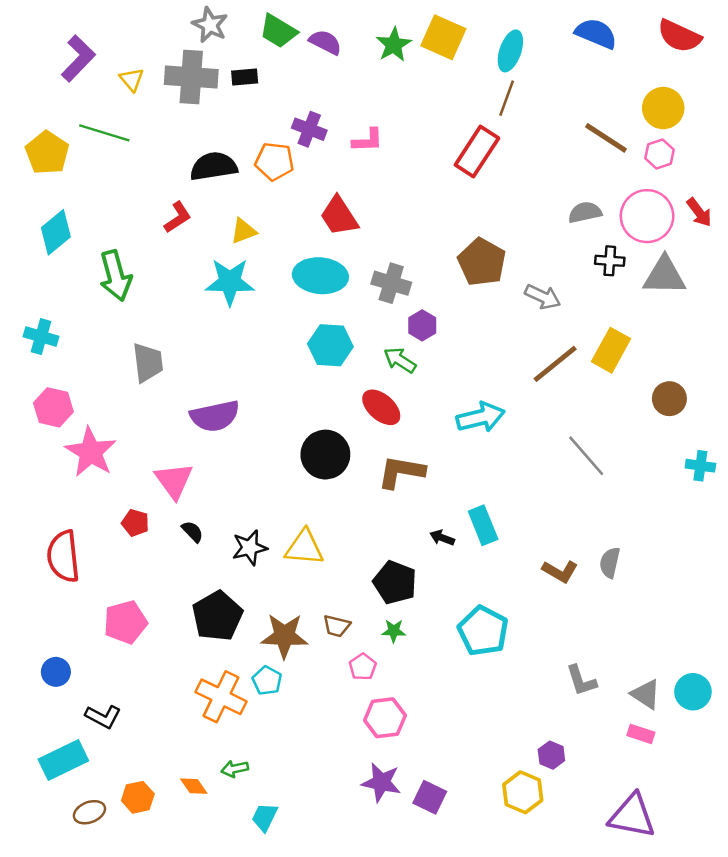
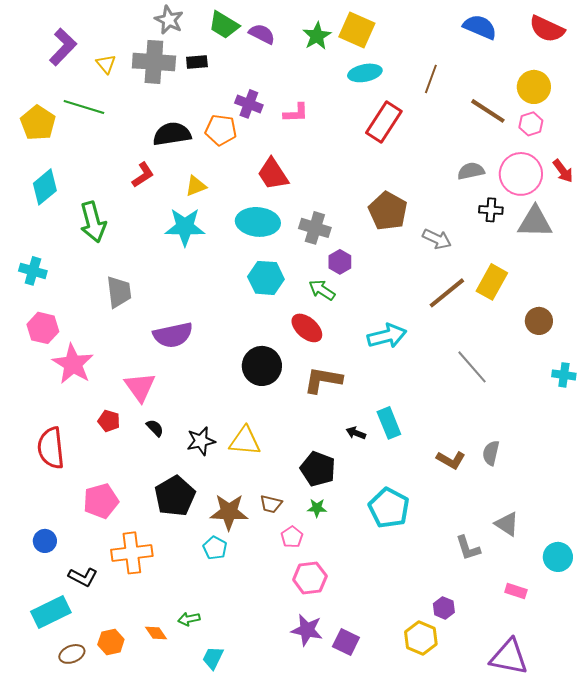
cyan ellipse: (510, 51) -> (365, 73), moved, turned 60
brown line: (507, 98) -> (431, 79), moved
gray triangle: (646, 694) -> (507, 524), moved
orange cross: (221, 697) -> (132, 553), moved, turned -33

